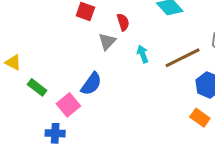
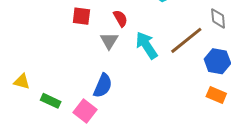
cyan arrow: (143, 54) -> (147, 45), size x1.6

